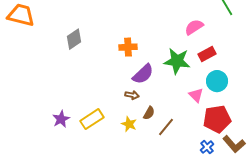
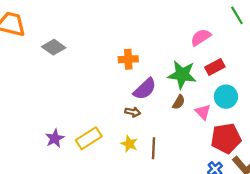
gray diamond: (74, 39) -> (54, 47), moved, turned 70
brown semicircle: (149, 113) -> (179, 102), moved
brown line: (166, 127) -> (153, 148), moved, turned -36

